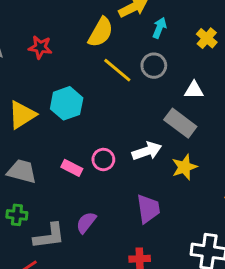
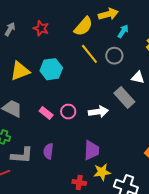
yellow star: (184, 167) -> (102, 172), moved
purple semicircle: (86, 222) -> (48, 151), turned -42

